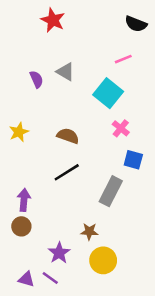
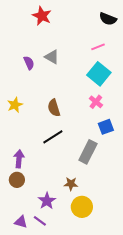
cyan square: (108, 93) -> (99, 74), moved
brown semicircle: (68, 136) -> (54, 108), turned -126
blue square: (133, 160) -> (106, 127), turned -35

